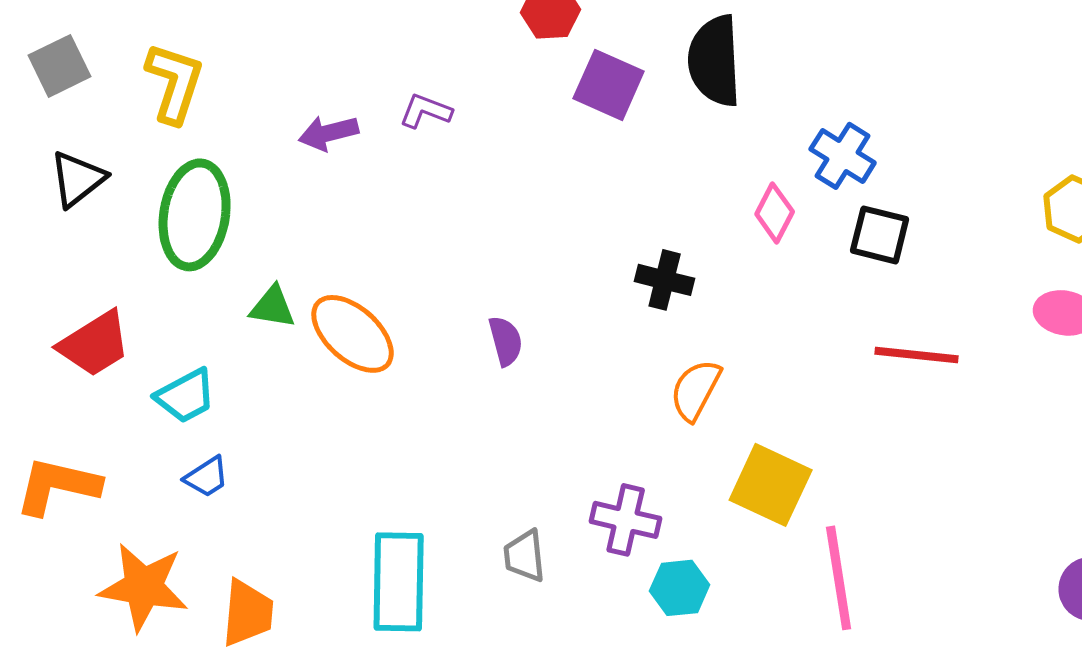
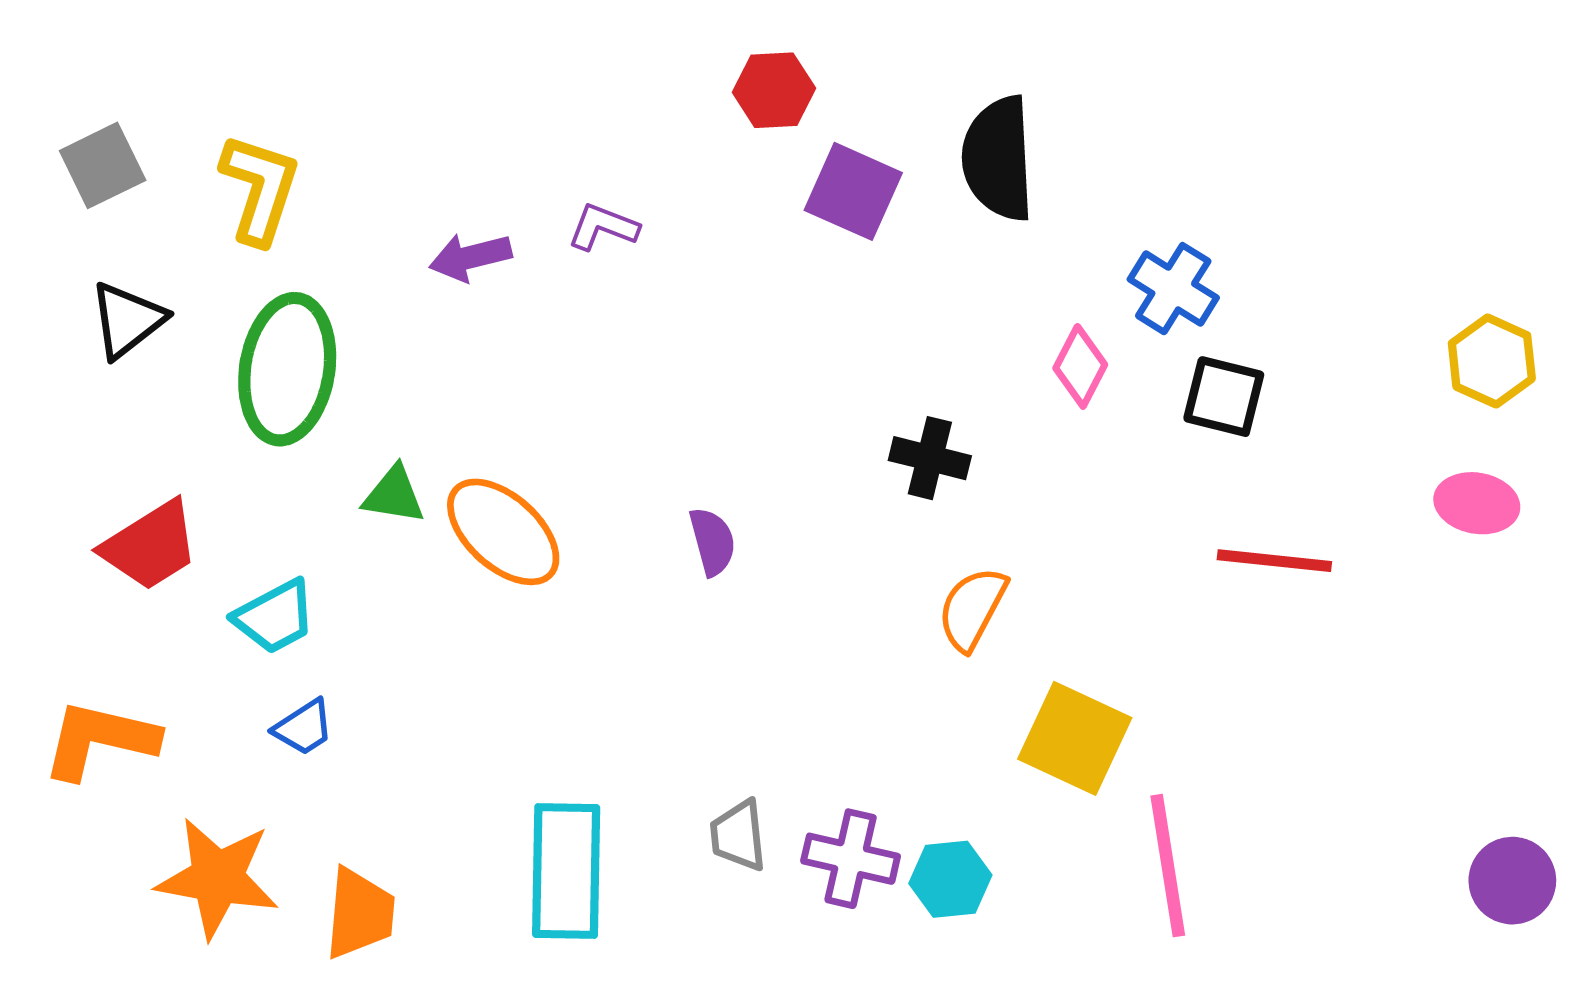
purple cross: (626, 520) -> (851, 859), moved

